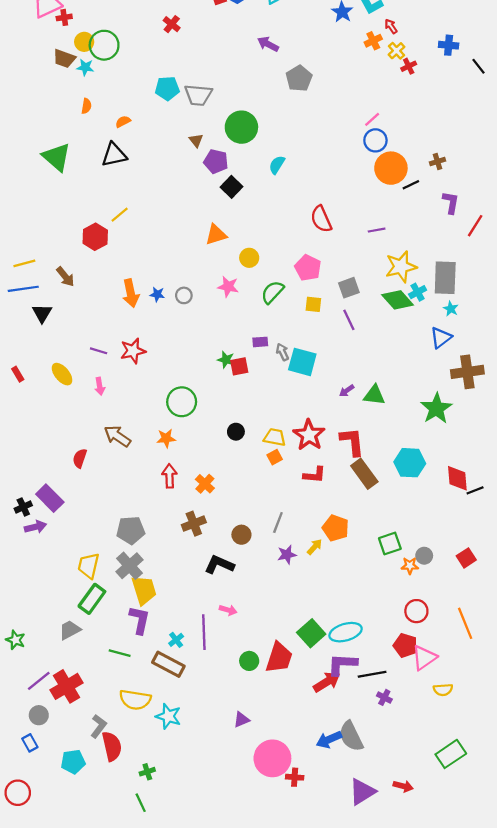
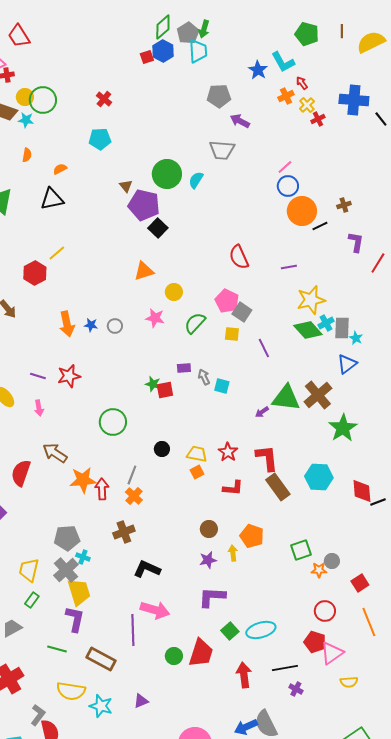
red cross: (172, 24) -> (104, 99), moved
purple arrow: (268, 44) -> (240, 121), moved
blue cross: (449, 45) -> (354, 100), size x1.6
gray pentagon: (299, 78) -> (219, 96), moved, turned 30
gray trapezoid: (198, 95) -> (222, 150), moved
purple pentagon: (216, 161) -> (144, 205), size x1.4
cyan semicircle: (277, 165) -> (196, 180), moved
gray rectangle: (445, 278) -> (342, 328), moved, size x0.7
gray square: (349, 288) -> (242, 312), moved, turned -36
cyan square: (302, 362) -> (222, 386), size x0.6
brown cross: (467, 372) -> (318, 395), moved, turned -32
green triangle: (374, 395) -> (286, 398), moved, size x1.4
red star: (309, 435) -> (228, 452), size x0.7
orange star: (166, 438) -> (83, 480), moved, size x1.5
red semicircle: (80, 458) -> (21, 473), size x1.5
gray line: (278, 522) -> (132, 475), moved
brown circle: (241, 535) -> (209, 529), moved
yellow arrow: (315, 547) -> (233, 553), turned -49
red square: (466, 558) -> (360, 583), moved
green rectangle: (92, 599) -> (32, 600), size x0.6
pink arrow: (228, 610) -> (155, 610), size x1.8
green square: (311, 633) -> (230, 631), size x0.7
cyan cross: (176, 640) -> (83, 557), moved, turned -32
purple L-shape: (342, 664) -> (212, 597), moved
red arrow: (327, 682) -> (244, 675), turned -65
purple triangle: (241, 720) -> (141, 701), moved

